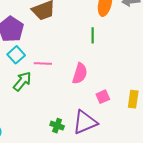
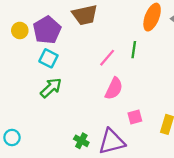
cyan square: (16, 55) -> (48, 58), turned -30
pink line: (43, 64) -> (107, 58), moved, turned -60

